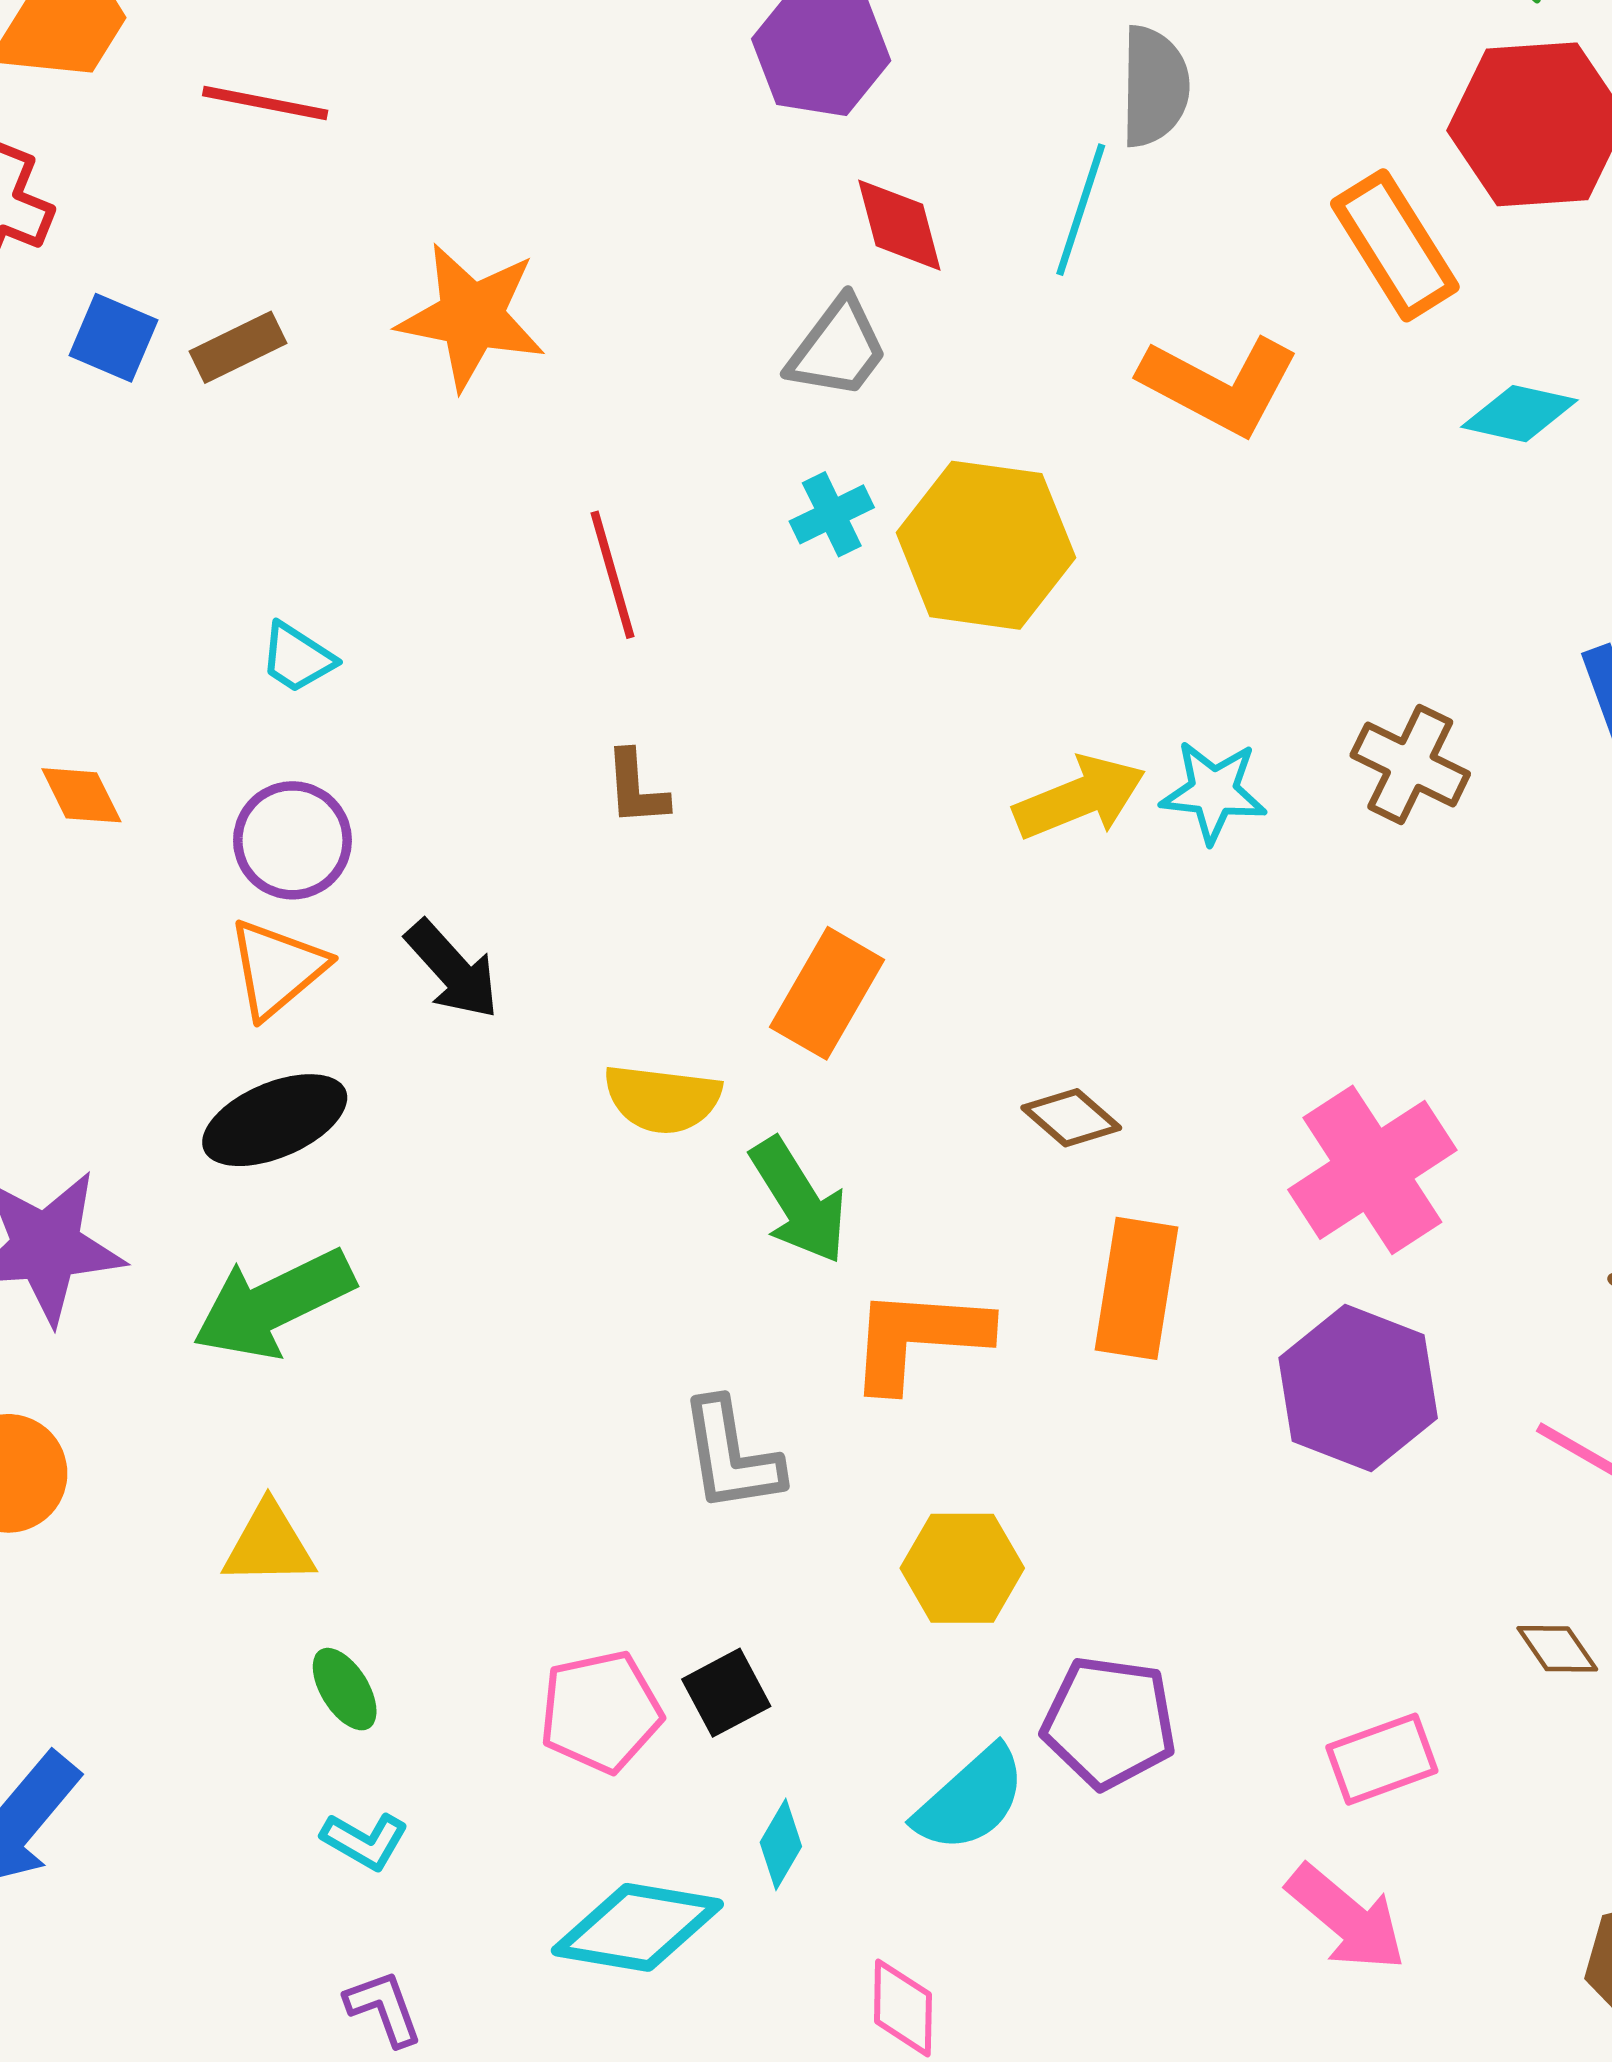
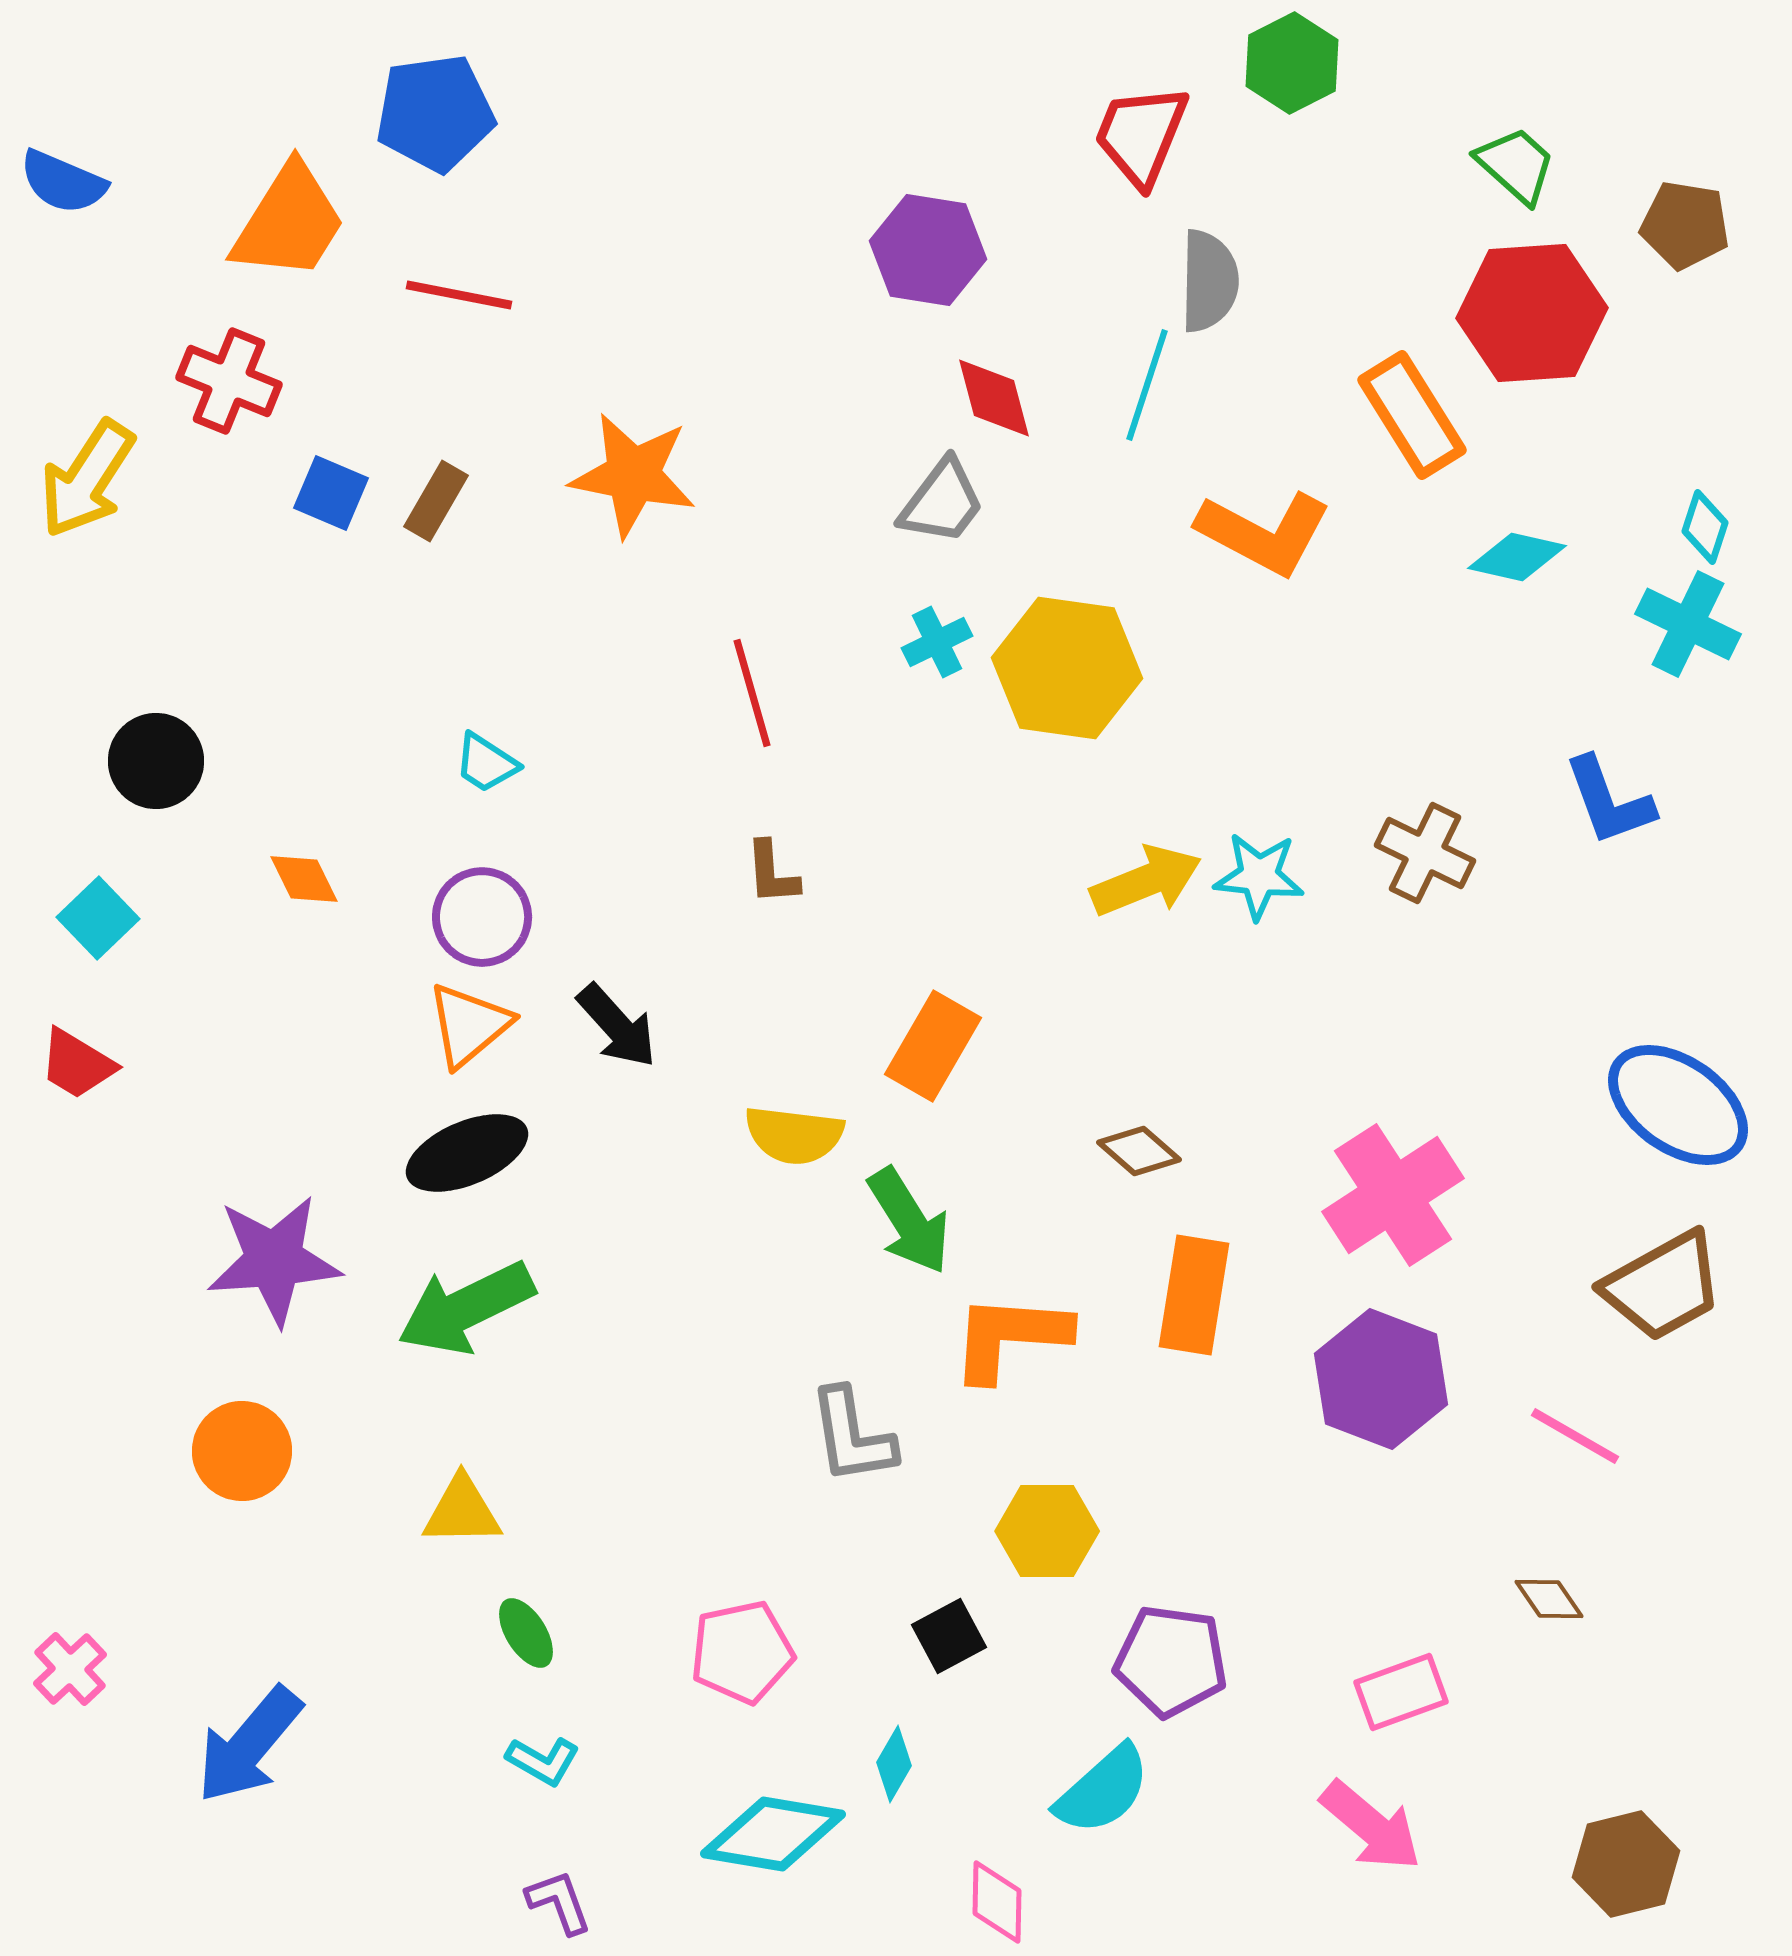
brown rectangle: (238, 347) -> (436, 501), turned -34
black square: (726, 1693) -> (949, 1636), moved
cyan semicircle: (971, 1799) -> (1103, 1790), moved

